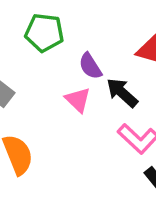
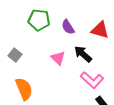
purple semicircle: (90, 66) -> (68, 27), moved

